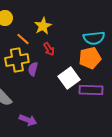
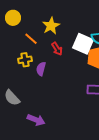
yellow cross: (17, 60) -> (25, 60), size x0.6
white square: (69, 78) -> (83, 44), moved, turned -30

